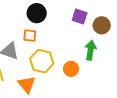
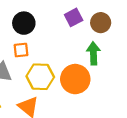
purple square: (80, 17) -> (74, 17), turned -35
orange circle: (71, 69) -> (75, 79), size x1.6

